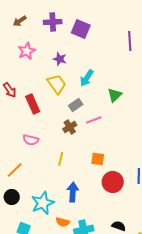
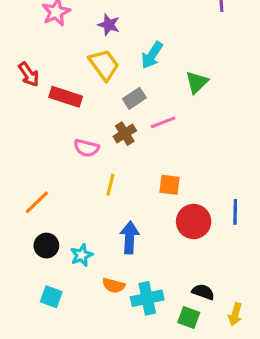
red rectangle: (33, 104) -> (66, 97), turned -48
pink semicircle: (31, 140) -> (86, 148), moved
black circle: (12, 197) -> (46, 246), moved
cyan star: (43, 203) -> (82, 255), size x0.6

